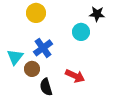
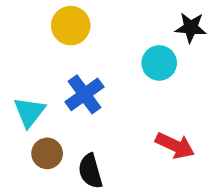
brown circle: (32, 69) -> (47, 153), moved
red arrow: (75, 76) -> (175, 146), moved

